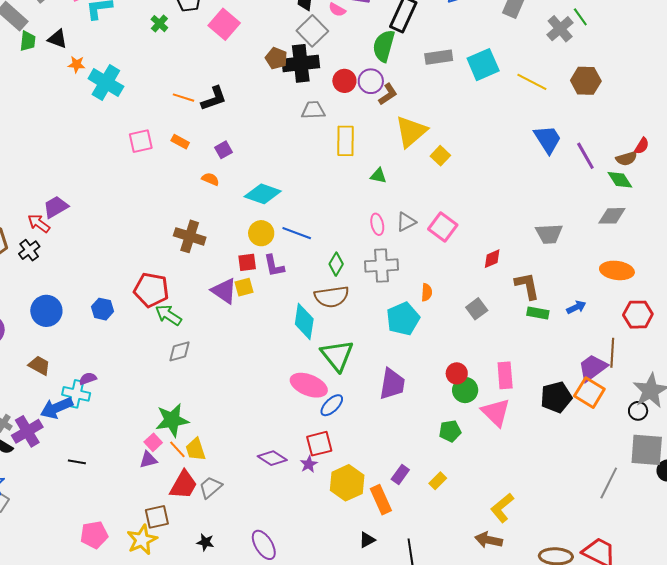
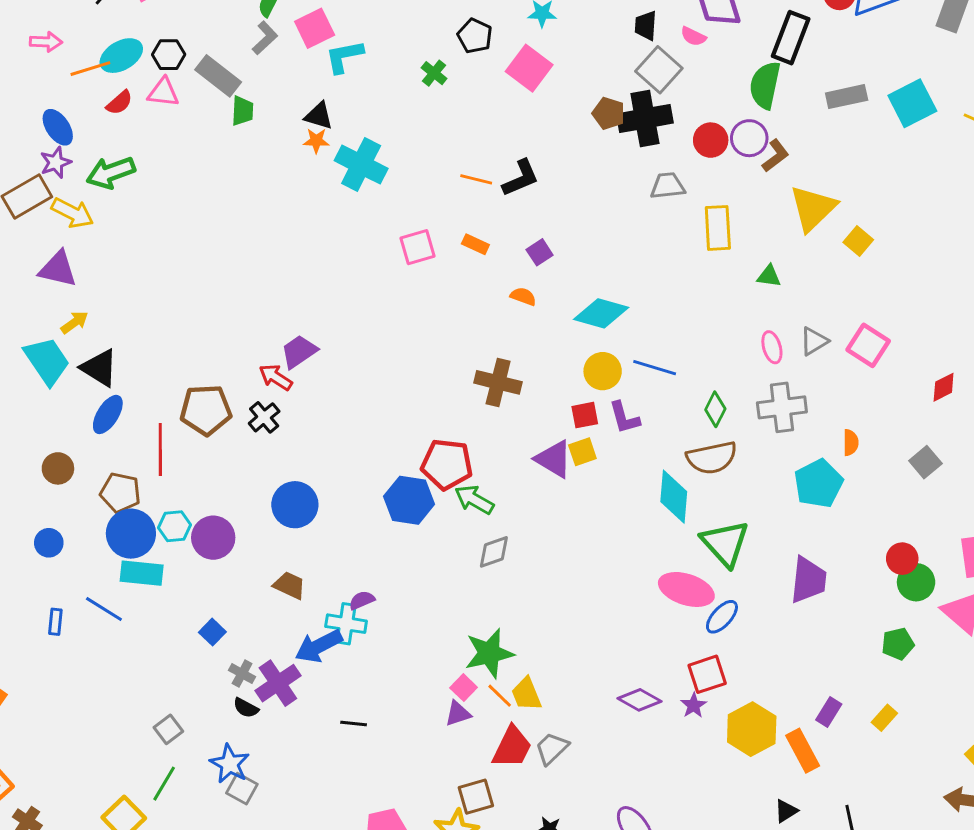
black triangle: (57, 39) -> (319, 116), moved
blue hexagon: (102, 309) -> (409, 500), moved, size x1.5

